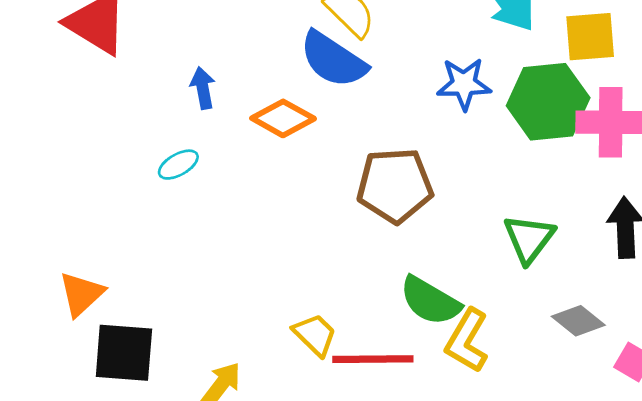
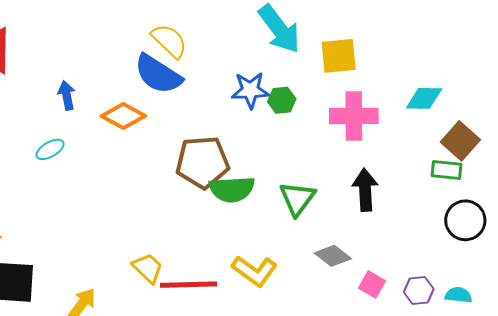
green hexagon: (548, 102) -> (282, 100), moved, size x0.5
green semicircle: (430, 301) -> (232, 189), moved, turned -33
yellow L-shape: (467, 341) -> (255, 271), turned -84

